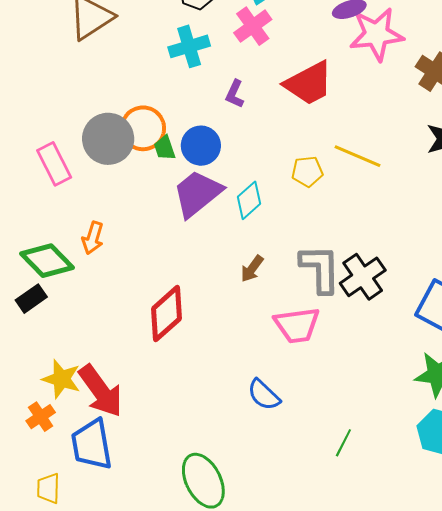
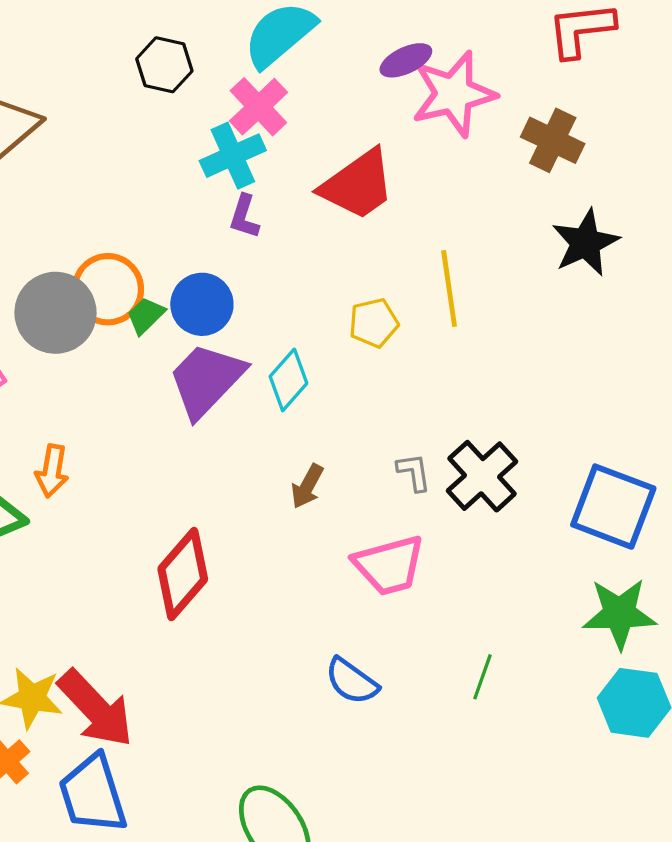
cyan cross: (189, 46) -> (233, 156), moved
green trapezoid: (165, 148) -> (146, 315), turned 72
yellow line: (358, 156) -> (449, 288), turned 66
gray L-shape: (320, 269) -> (414, 472), size x0.5
green line: (343, 443) -> (483, 677), moved

